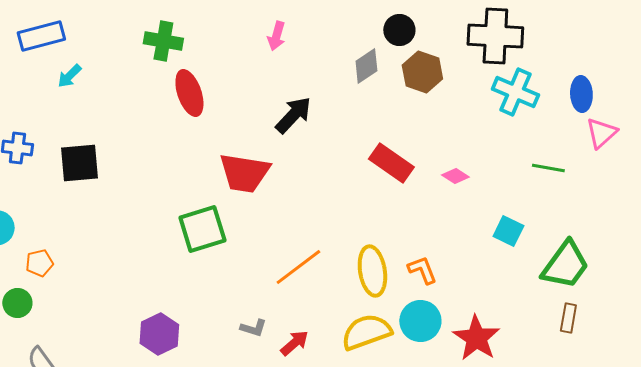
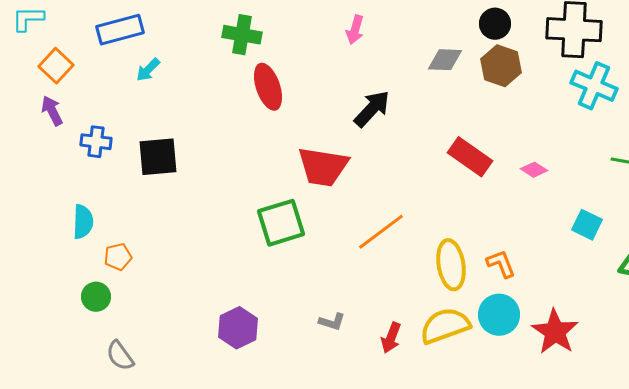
black circle: (399, 30) -> (495, 24), moved
gray diamond: (366, 66) -> (445, 60), turned 36
orange line: (298, 267) -> (381, 232), moved
red arrow: (294, 343) -> (391, 338), moved, turned 152

